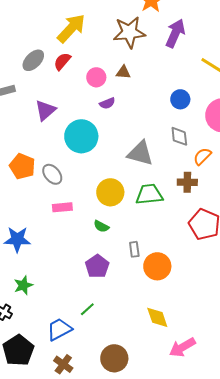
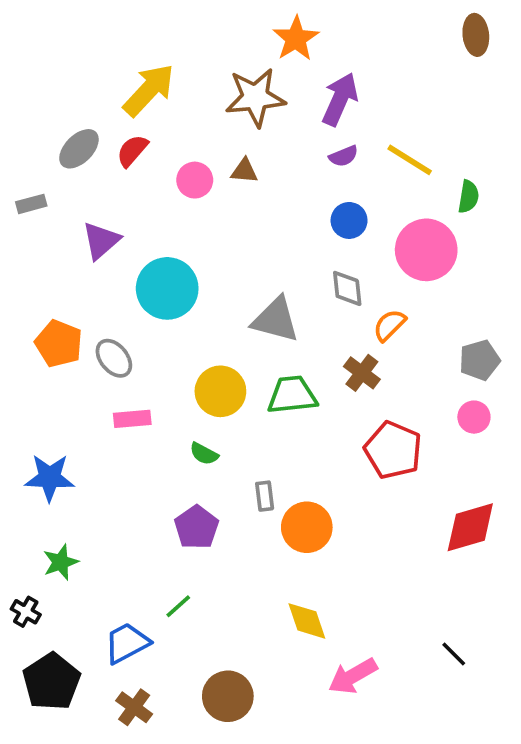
purple semicircle: (107, 103) -> (344, 156), moved
brown cross: (187, 182) -> (362, 373), turned 36

